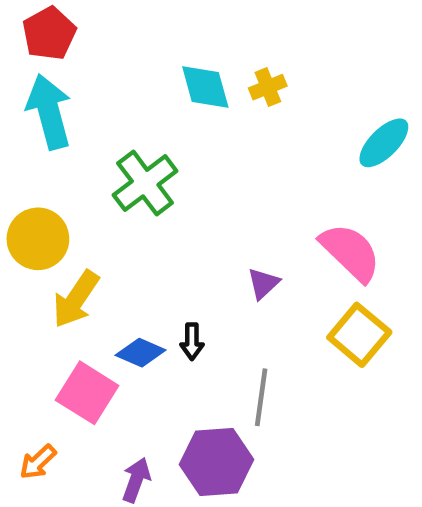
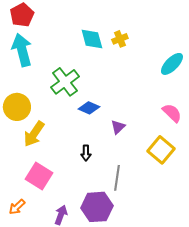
pink semicircle: (350, 252) -> (172, 113), moved, size x0.7
blue diamond: (141, 353) -> (89, 108), moved

